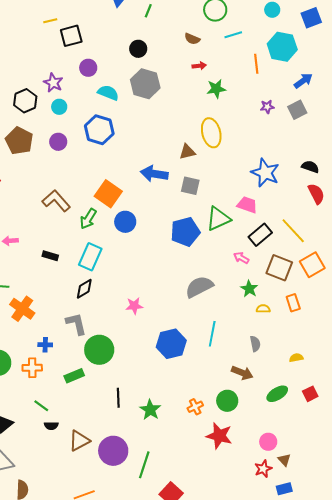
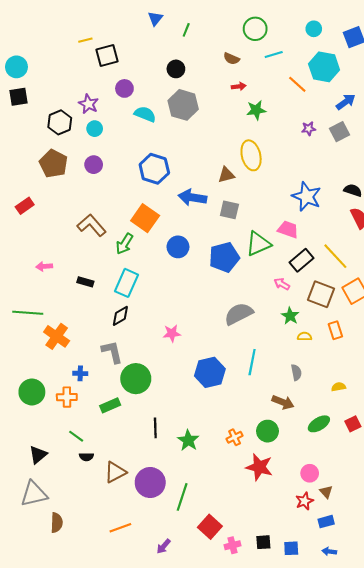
orange line: (256, 64) -> (297, 84), turned -42
blue hexagon: (99, 130) -> (154, 169), moved
blue circle: (125, 222) -> (178, 247), moved

